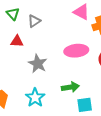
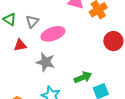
pink ellipse: (76, 51) -> (53, 34), moved

